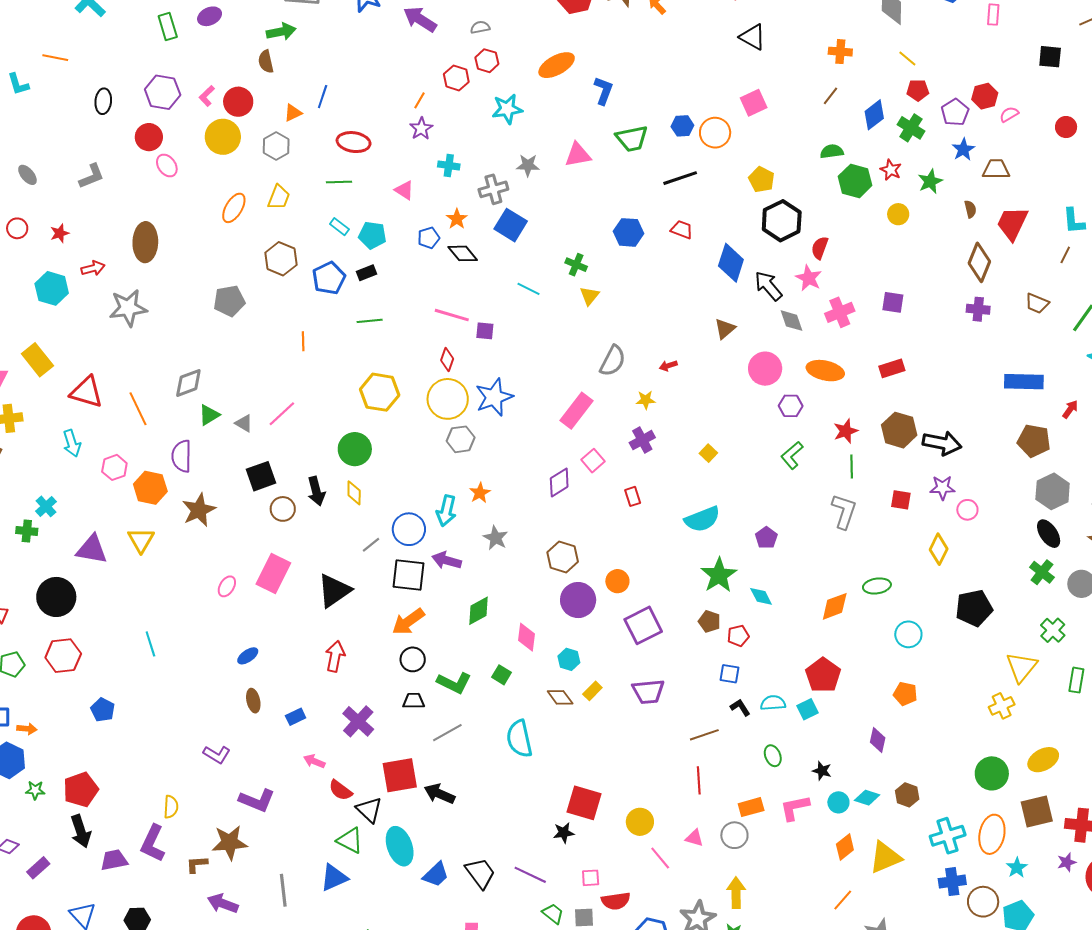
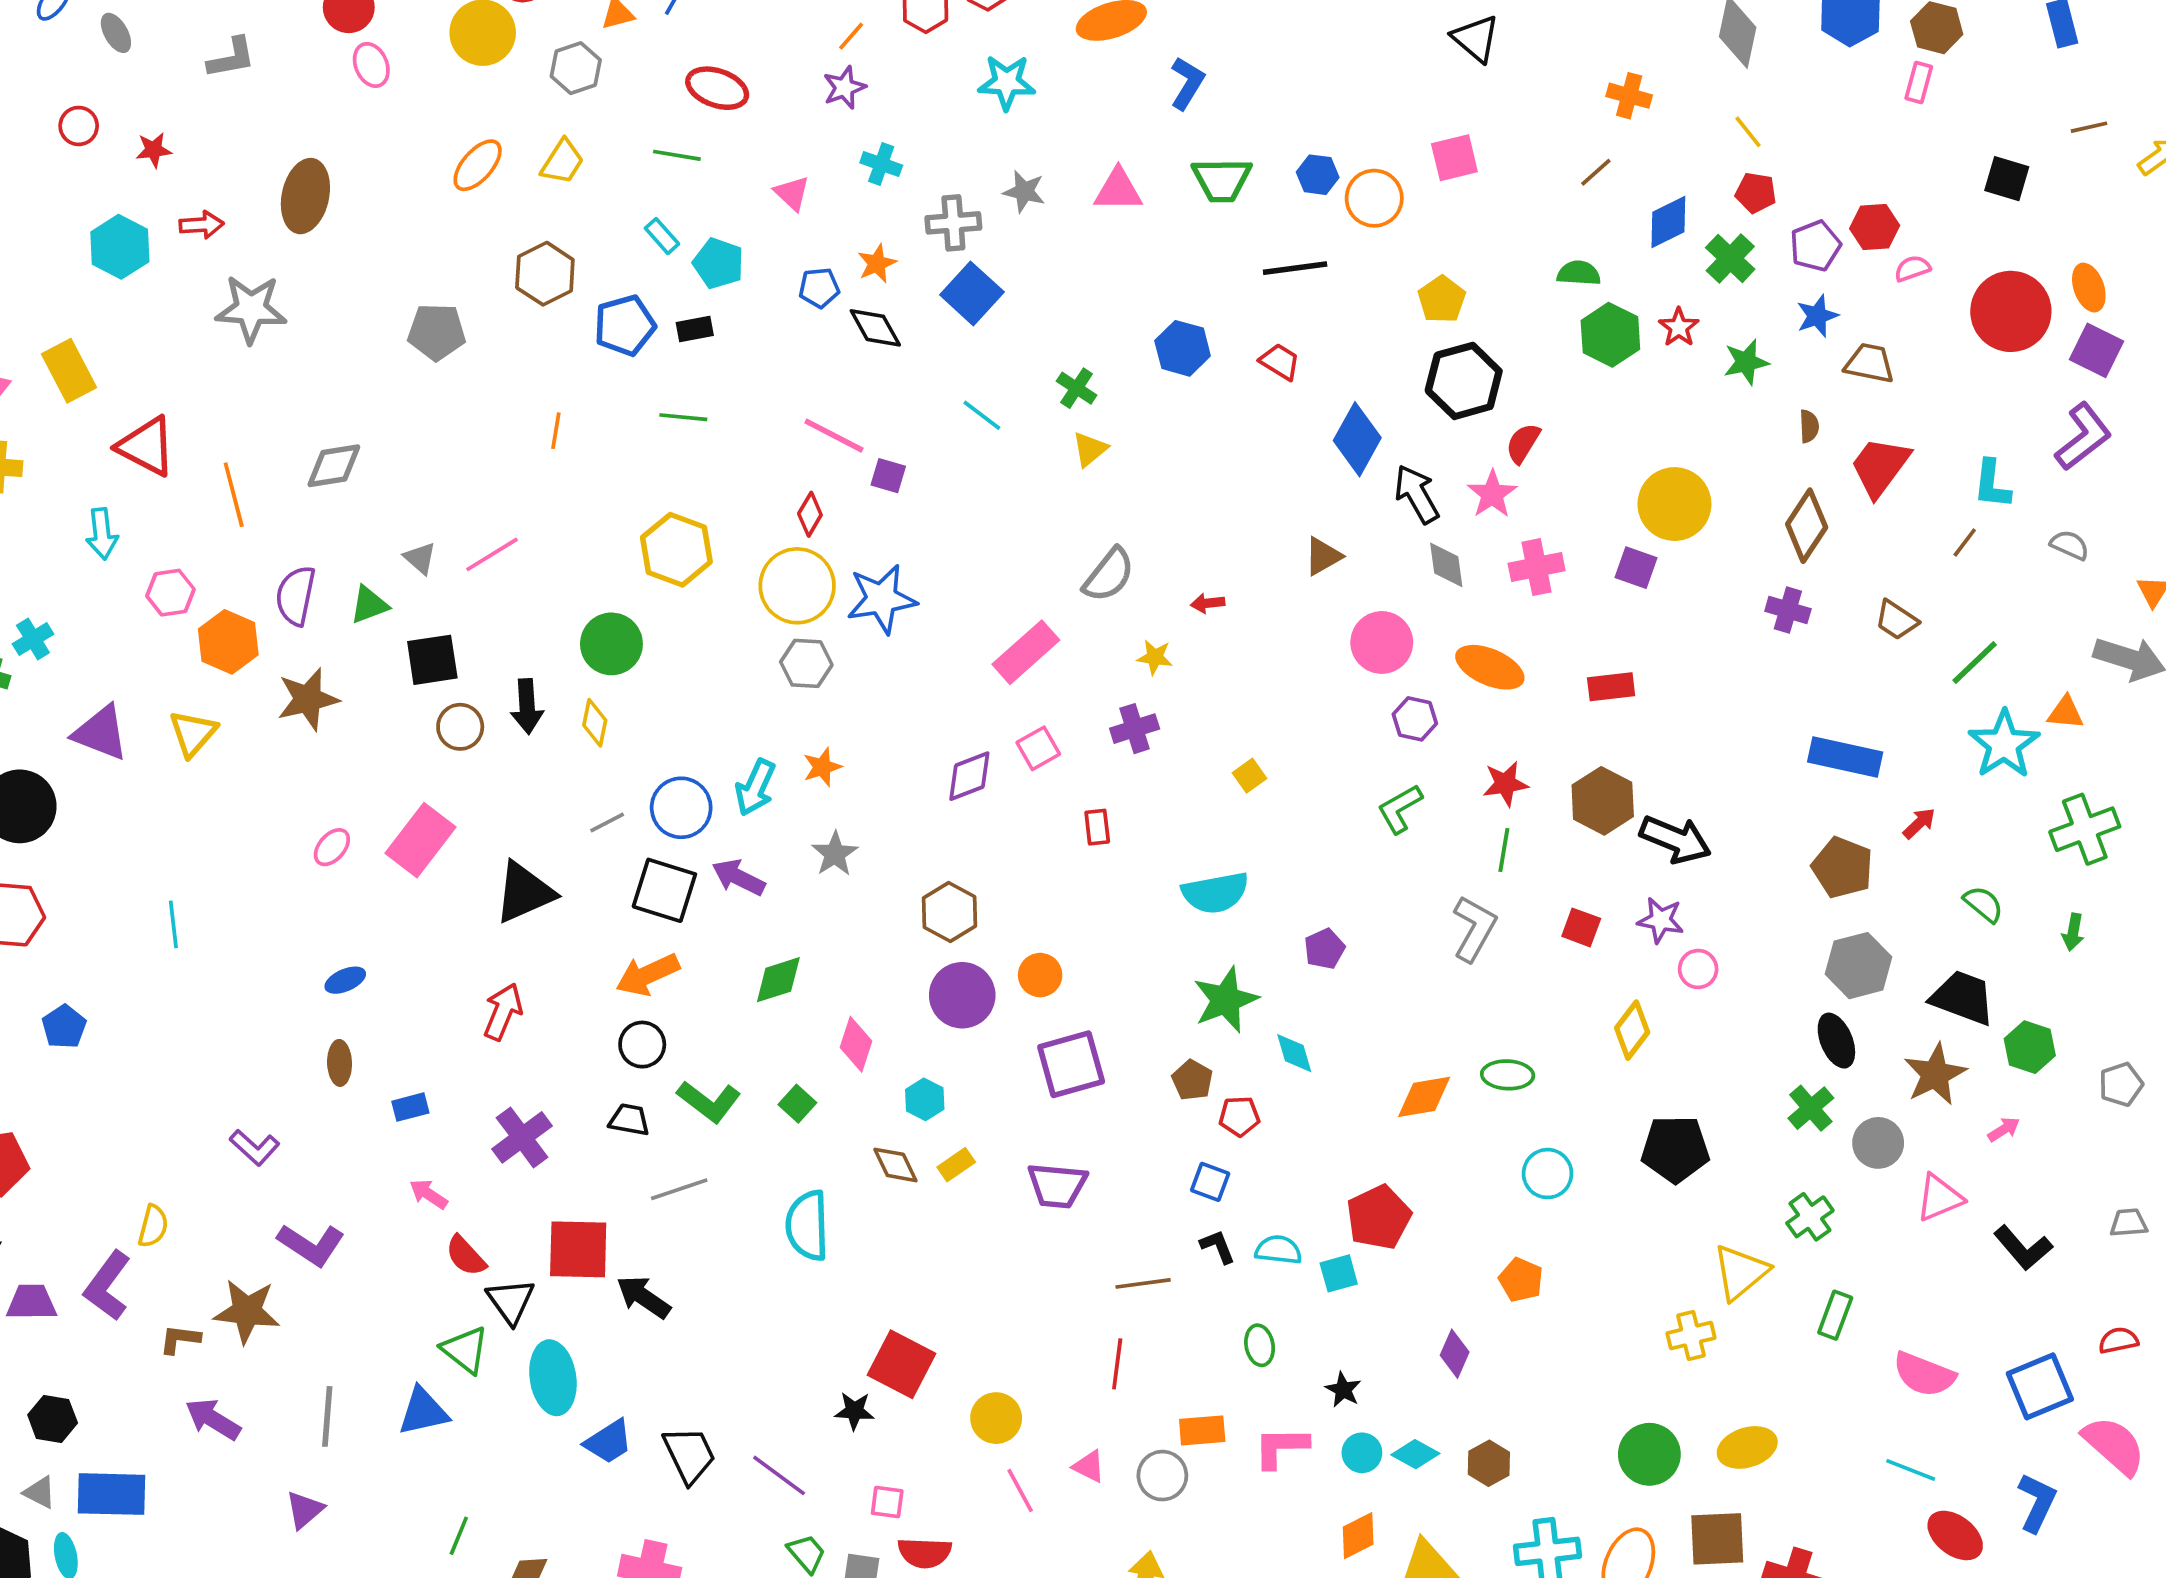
red circle: (1066, 127) -> (2011, 311), size x2.0
yellow circle: (898, 214) -> (1674, 504), moved, size x1.8
green triangle: (209, 415) -> (369, 605), moved

